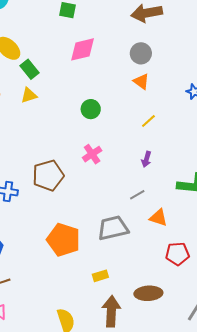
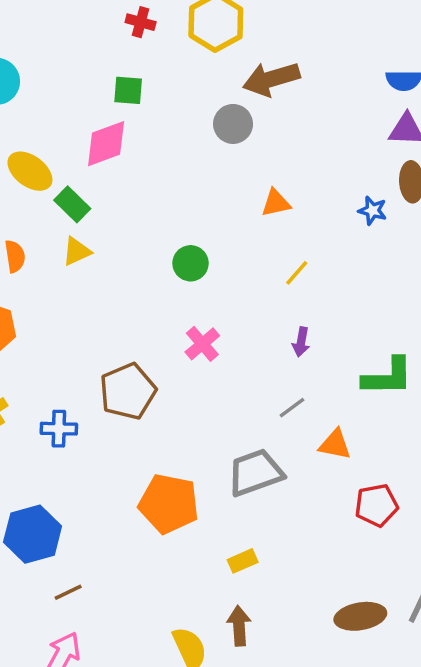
pink diamond: (83, 49) -> (106, 144), moved
gray circle: (141, 53) -> (233, 124), moved
orange triangle: (141, 81) -> (276, 203), turned -42
brown ellipse: (148, 293) -> (360, 616), moved
brown arrow: (111, 311) -> (239, 626), moved, size x0.7

